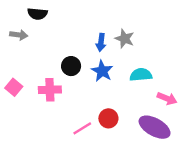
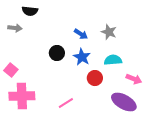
gray star: (125, 39) -> (109, 32), moved
blue arrow: (101, 42) -> (81, 34), turned -64
pink cross: (50, 90) -> (22, 96), moved, size x1.4
red circle: (108, 118) -> (95, 78), moved

